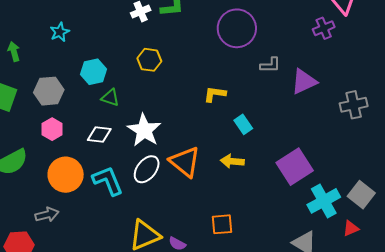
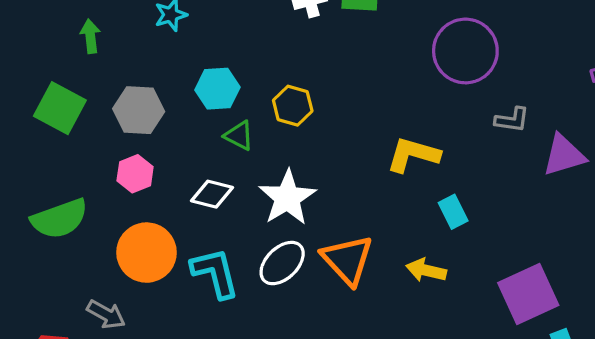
yellow hexagon: (149, 60) -> (293, 106), moved
yellow L-shape: (215, 94) -> (413, 155), size x1.4
gray arrow: (47, 215) -> (106, 314), turned 35

